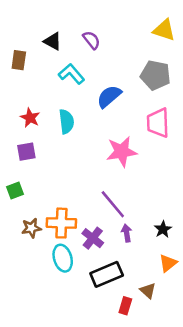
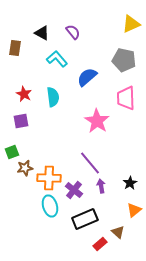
yellow triangle: (164, 30) -> (131, 24), turned -42
pink star: (122, 152) -> (97, 121), turned -30
brown star: (31, 228) -> (25, 168), moved
red rectangle: (125, 306) -> (100, 244), turned 32

